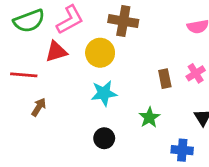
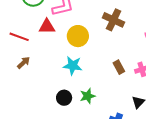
brown cross: (123, 21) -> (114, 20), moved
brown rectangle: (165, 79) -> (119, 67), turned -32
green star: (149, 117) -> (88, 96), moved

